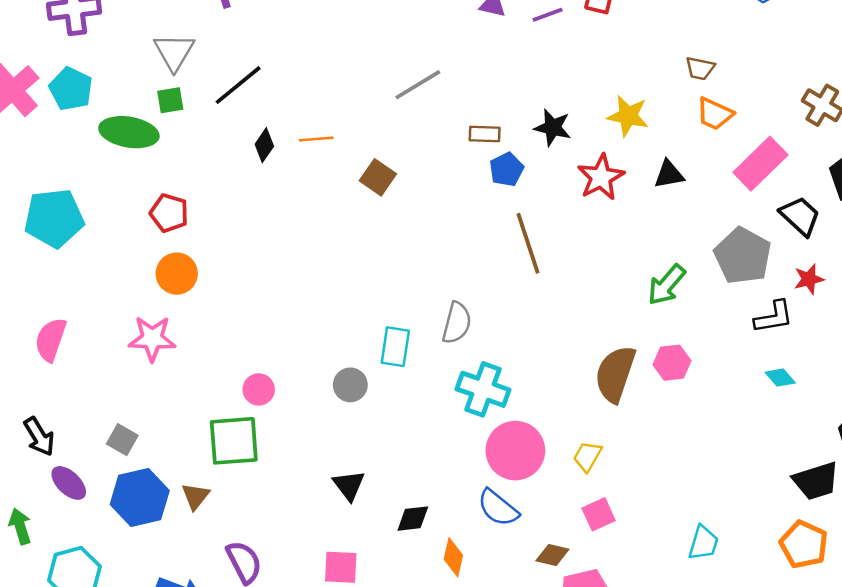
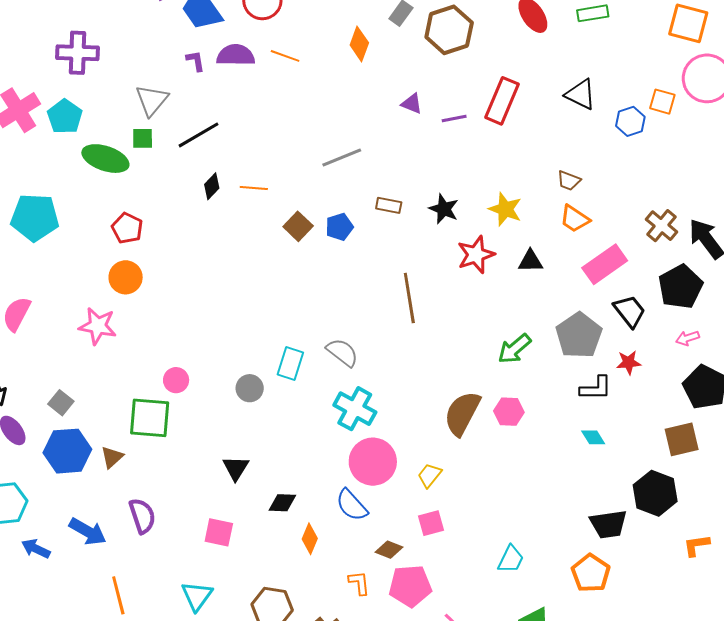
blue pentagon: (507, 169) -> (339, 227), moved
gray semicircle: (457, 323) -> (342, 352), turned -76

